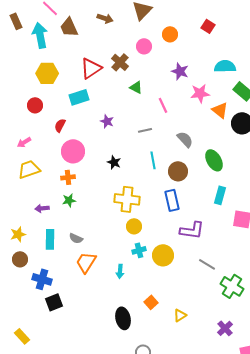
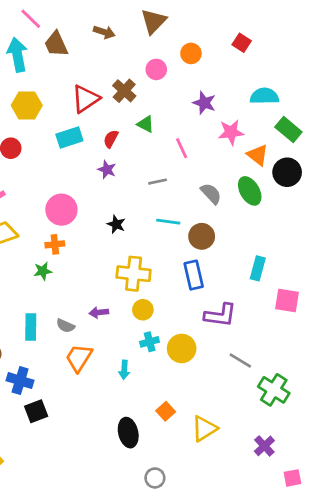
red semicircle: (60, 125) -> (111, 139), moved
cyan line: (153, 160) -> (168, 222), turned -72
green ellipse: (214, 160) -> (250, 191), moved
green star: (69, 200) -> (43, 271), moved
purple arrow: (42, 208) -> (99, 312), moved
yellow triangle: (180, 315) -> (204, 429), size x1.5

